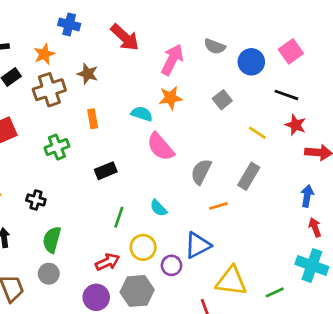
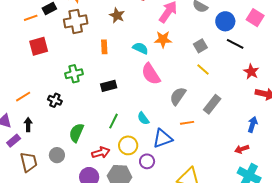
pink square: (291, 51) -> (255, 18), turned -30
brown star: (88, 74) -> (117, 15), moved
black line: (286, 95) -> (235, 44), moved
yellow line: (257, 133) -> (203, 70), moved
green cross: (57, 147) -> (74, 74), moved
red arrow: (315, 227) -> (242, 149), moved, turned -96
green semicircle: (52, 240) -> (76, 133), moved
blue triangle: (198, 245) -> (163, 138), moved

